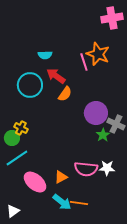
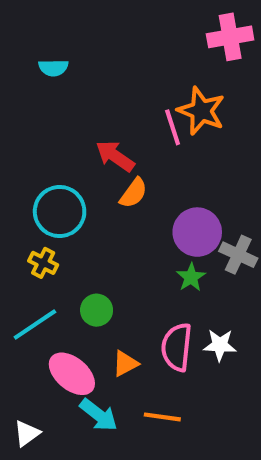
cyan semicircle: (45, 55) -> (53, 68), moved
cyan circle: (30, 85) -> (60, 212), moved
green star: (103, 135) -> (191, 277), moved
green circle: (12, 138) -> (97, 310), moved
pink semicircle: (86, 169) -> (177, 347), turned 90
cyan arrow: (62, 202) -> (99, 415), moved

